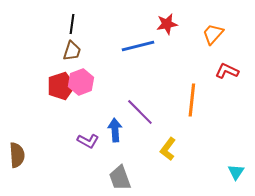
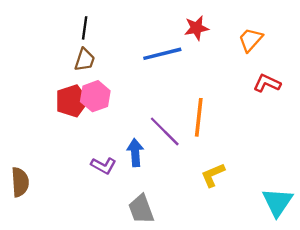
orange line: (192, 100) -> (199, 117), moved
yellow L-shape: (168, 149) -> (213, 175), moved, turned 30
cyan triangle: (236, 172) -> (278, 202), size x1.6

